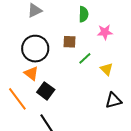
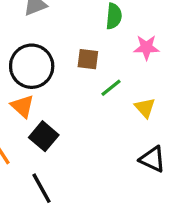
black triangle: (113, 100) -> (152, 159), turned 36

